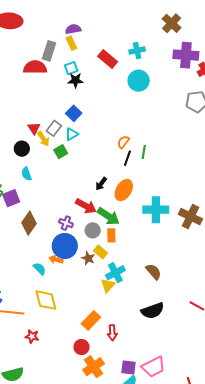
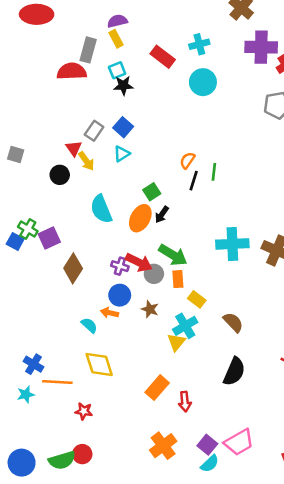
gray rectangle: (54, 128) -> (94, 131), moved
green square: (61, 152) -> (152, 192), moved
cyan semicircle: (26, 174) -> (101, 209), moved, size x1.6
orange ellipse: (124, 190) -> (140, 218), moved
red arrow: (86, 206) -> (139, 262), moved
blue circle: (65, 246) -> (120, 295), size x0.7
yellow rectangle: (101, 252) -> (197, 299), moved
black semicircle: (152, 311) -> (234, 372), turned -45
red circle: (81, 347) -> (82, 454), moved
purple square: (128, 368) -> (207, 445), turned 35

